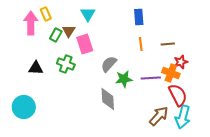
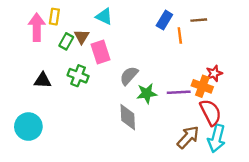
yellow rectangle: (46, 14) -> (54, 17), turned 32
cyan triangle: (88, 14) -> (104, 17), turned -35
blue rectangle: (139, 17) -> (164, 20), turned 35
orange line: (141, 44) -> (180, 35), moved
brown line: (168, 44) -> (199, 20), moved

